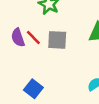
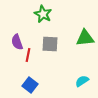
red line: (33, 38) -> (28, 55), moved, turned 56

